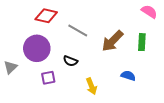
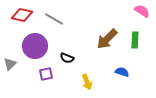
red diamond: (46, 16) -> (22, 15), moved
gray line: (78, 30) -> (54, 19), moved

